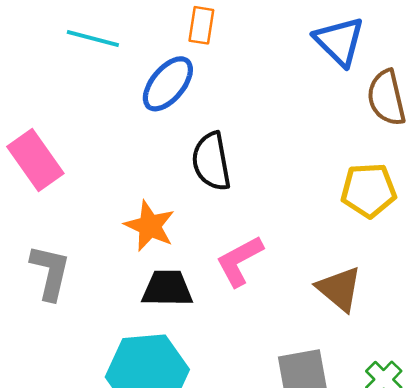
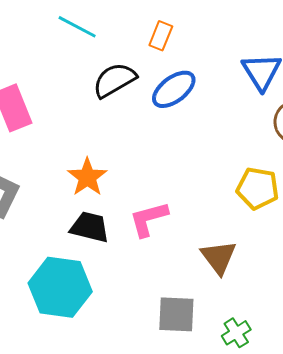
blue ellipse: (168, 84) -> (174, 89), moved
black semicircle: (211, 161) -> (114, 80), moved, turned 57

